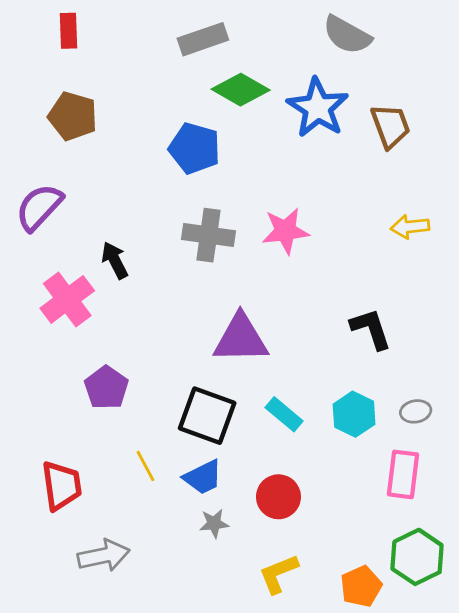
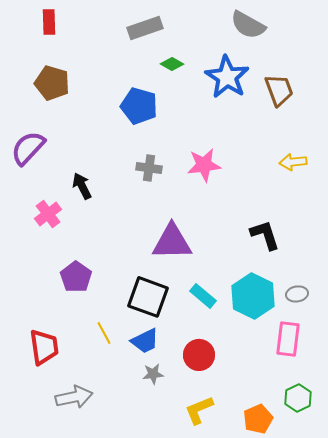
green diamond: (241, 90) -> (172, 64), size x0.6
gray cross: (209, 235) -> (149, 168), size x0.7
pink cross: (67, 299) -> (48, 214), size x0.7
cyan hexagon: (354, 414) -> (253, 296), size x1.4
green hexagon: (417, 557) -> (298, 398), size x0.7

